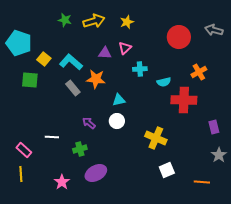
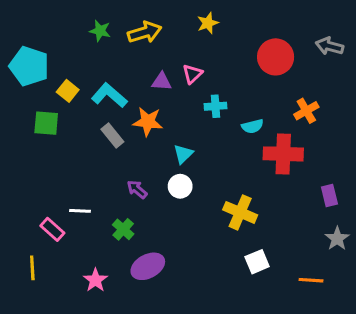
yellow star: (127, 22) -> (208, 23), moved
cyan triangle: (119, 100) -> (183, 154), turned -32
green cross: (80, 149) -> (123, 229), turned -32
pink rectangle: (24, 150) -> (52, 229), moved

